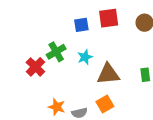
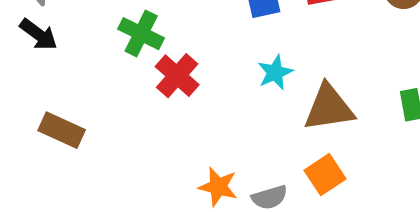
green cross: (56, 52) -> (141, 34), moved, turned -30
red cross: (35, 67) -> (177, 76), moved

